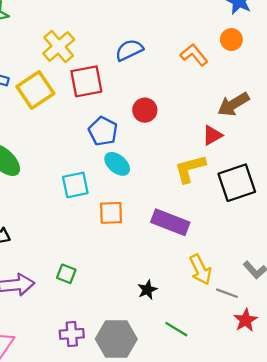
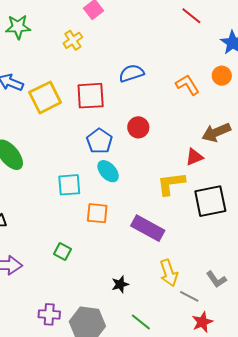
yellow cross: (59, 46) -> (73, 40), moved, size x0.7
green square: (66, 274) -> (63, 251), moved

